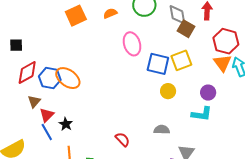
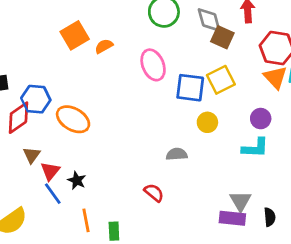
orange semicircle: (110, 13) -> (104, 46), moved
blue hexagon: (50, 78) -> (36, 99), moved
gray semicircle: (162, 130) -> (177, 154), moved

